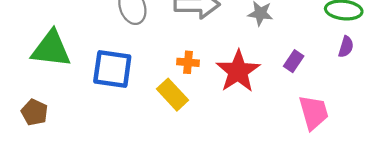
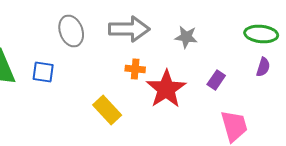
orange cross: (188, 62) -> (135, 69), moved
blue square: (112, 69) -> (43, 72), moved, size x0.6

